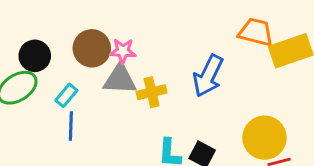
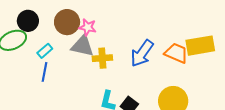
orange trapezoid: (256, 32) -> (176, 53), moved

